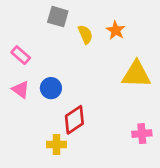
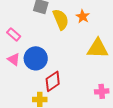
yellow semicircle: (85, 34) -> (61, 19), size x1.5
blue circle: (51, 88) -> (36, 58), size x1.5

